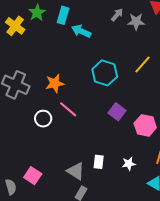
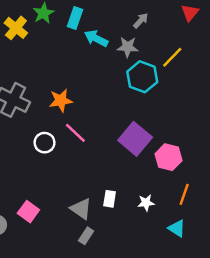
gray star: (136, 22) -> (128, 47), moved
yellow line: (143, 64) -> (172, 57), moved
cyan hexagon: (105, 73) -> (142, 77), moved
purple square: (117, 112) -> (135, 139), size x1.5

